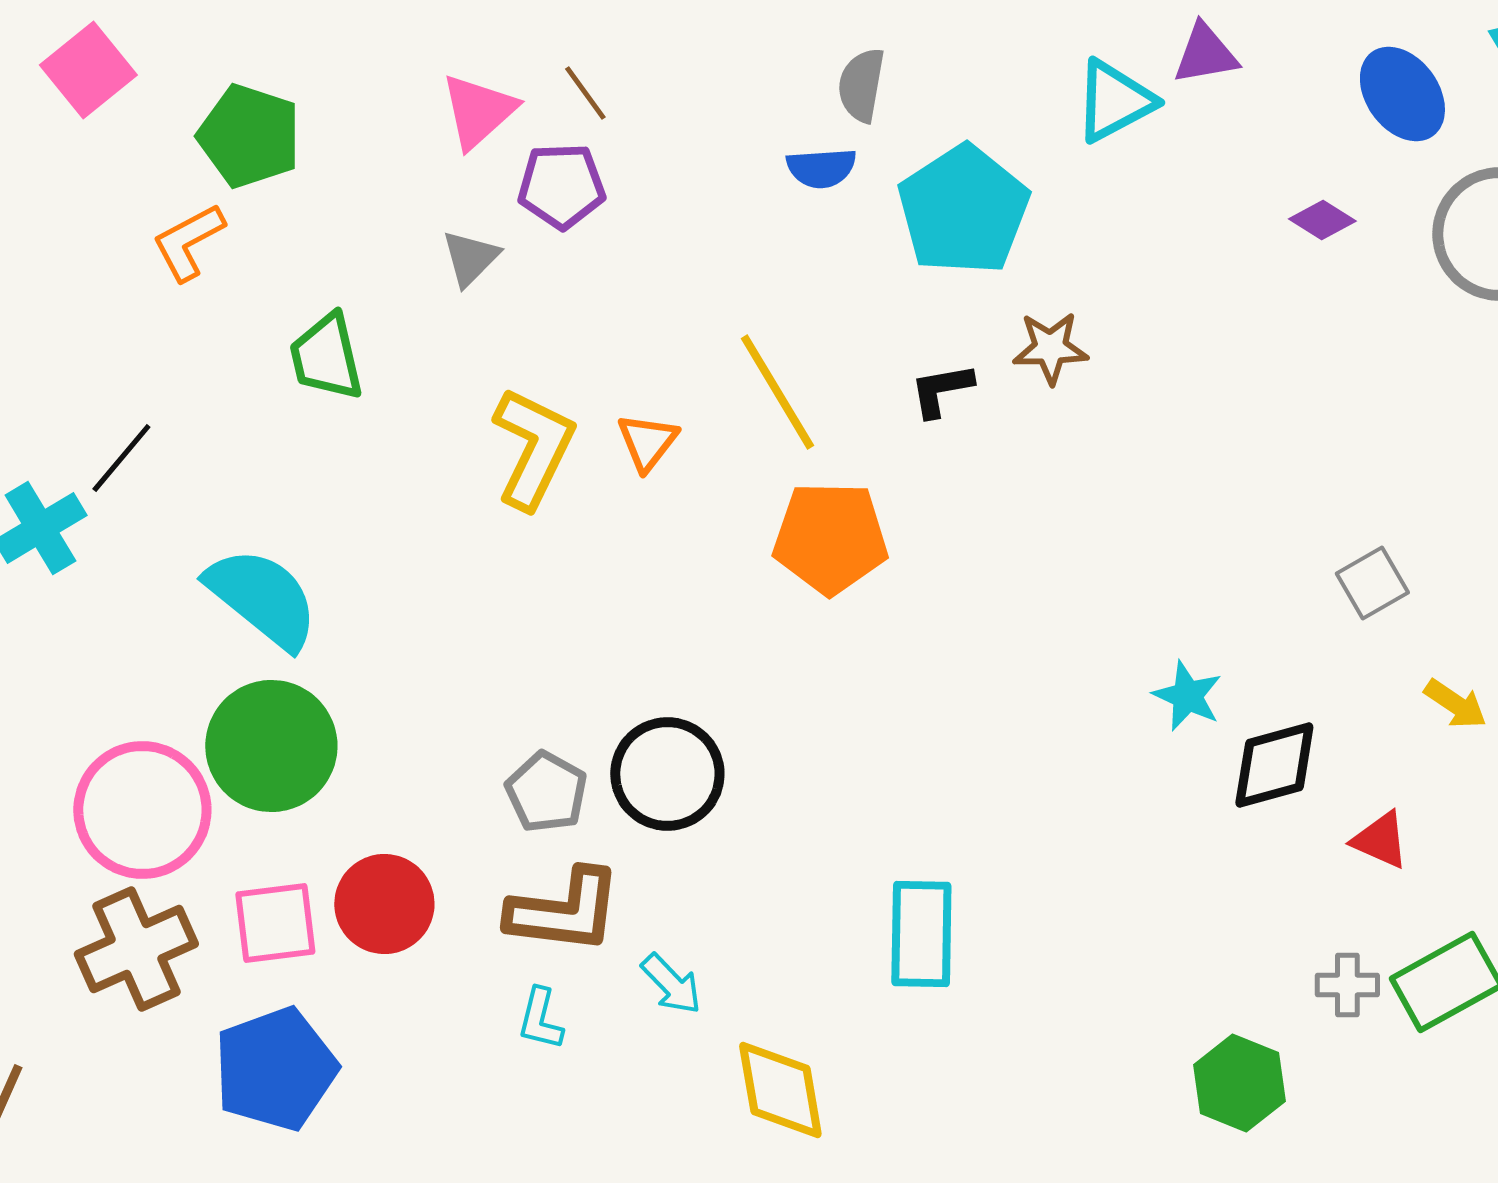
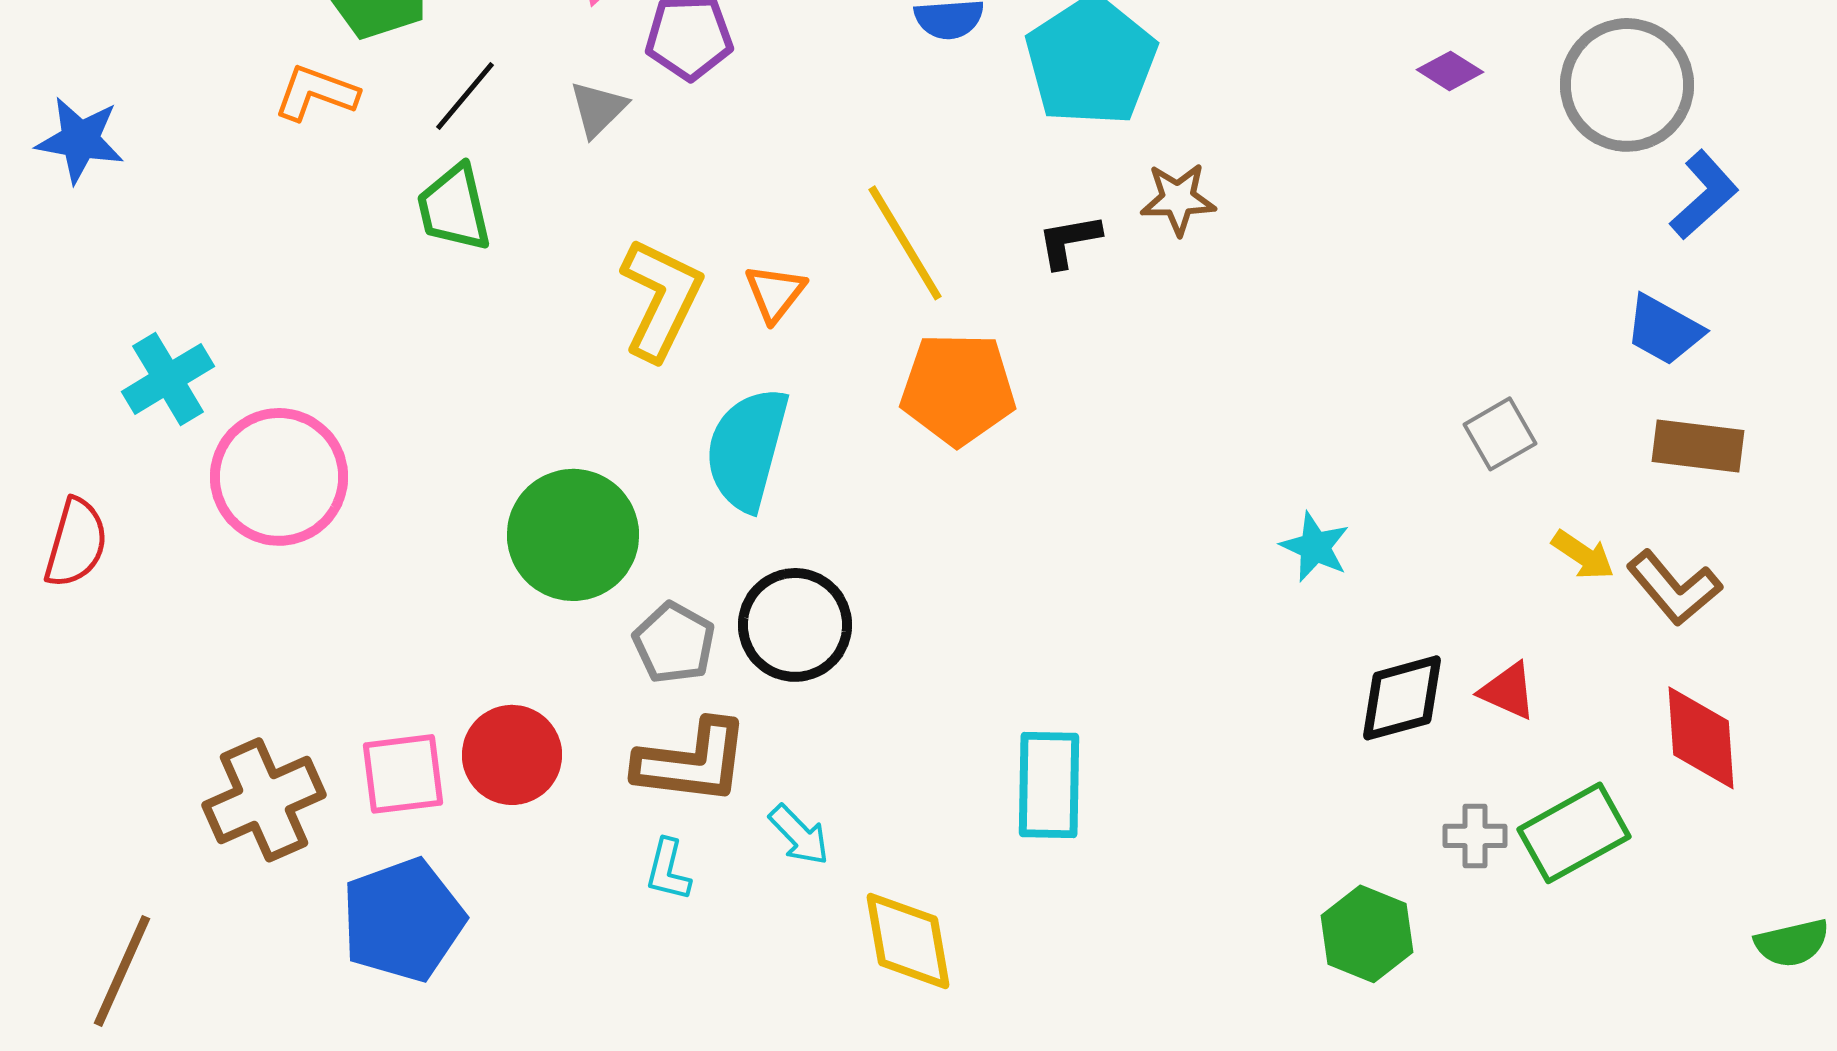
orange L-shape: (188, 242) -> (316, 93), turned 48
black line: (121, 458) -> (465, 96), moved
cyan semicircle: (262, 598) -> (747, 449), moved, turned -114
green circle: (271, 746) -> (573, 535), moved
black diamond: (1274, 765) -> (1402, 698), moved
pink circle: (142, 810) -> (279, 477), moved

